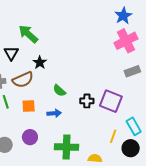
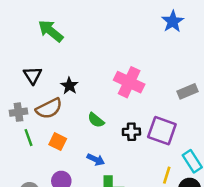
green arrow: (28, 34) -> (51, 31), moved
pink cross: (126, 41) -> (129, 82), moved, turned -35
orange square: (29, 106) -> (58, 142), turned 32
blue arrow: (54, 113) -> (96, 160), moved, turned 32

